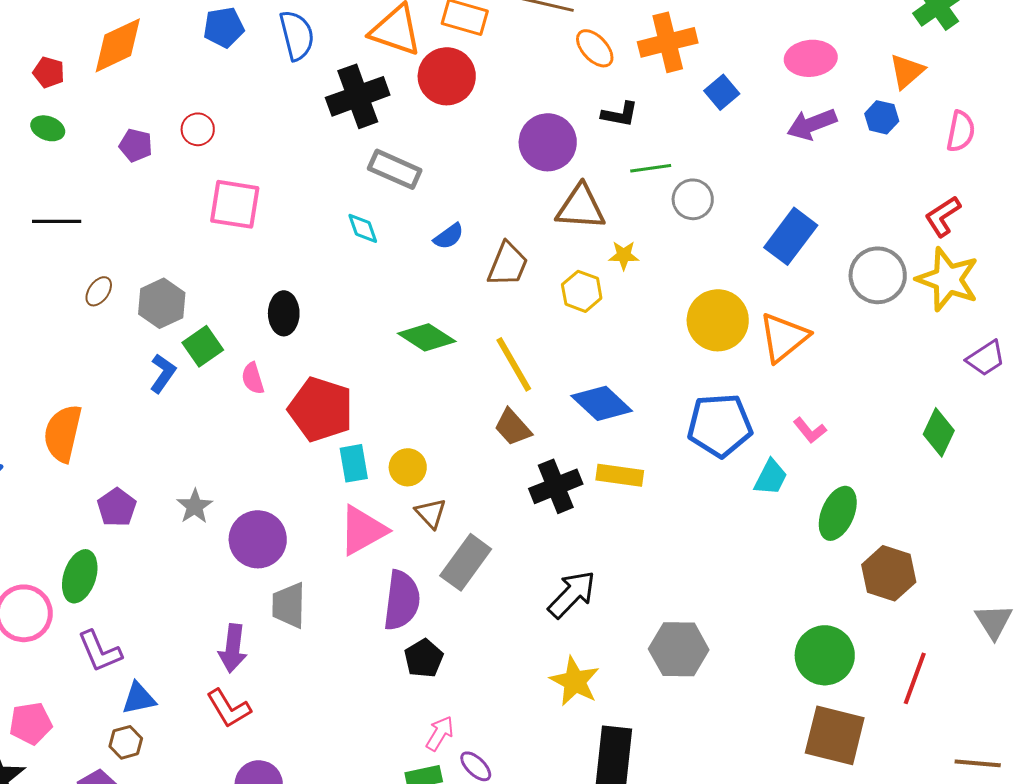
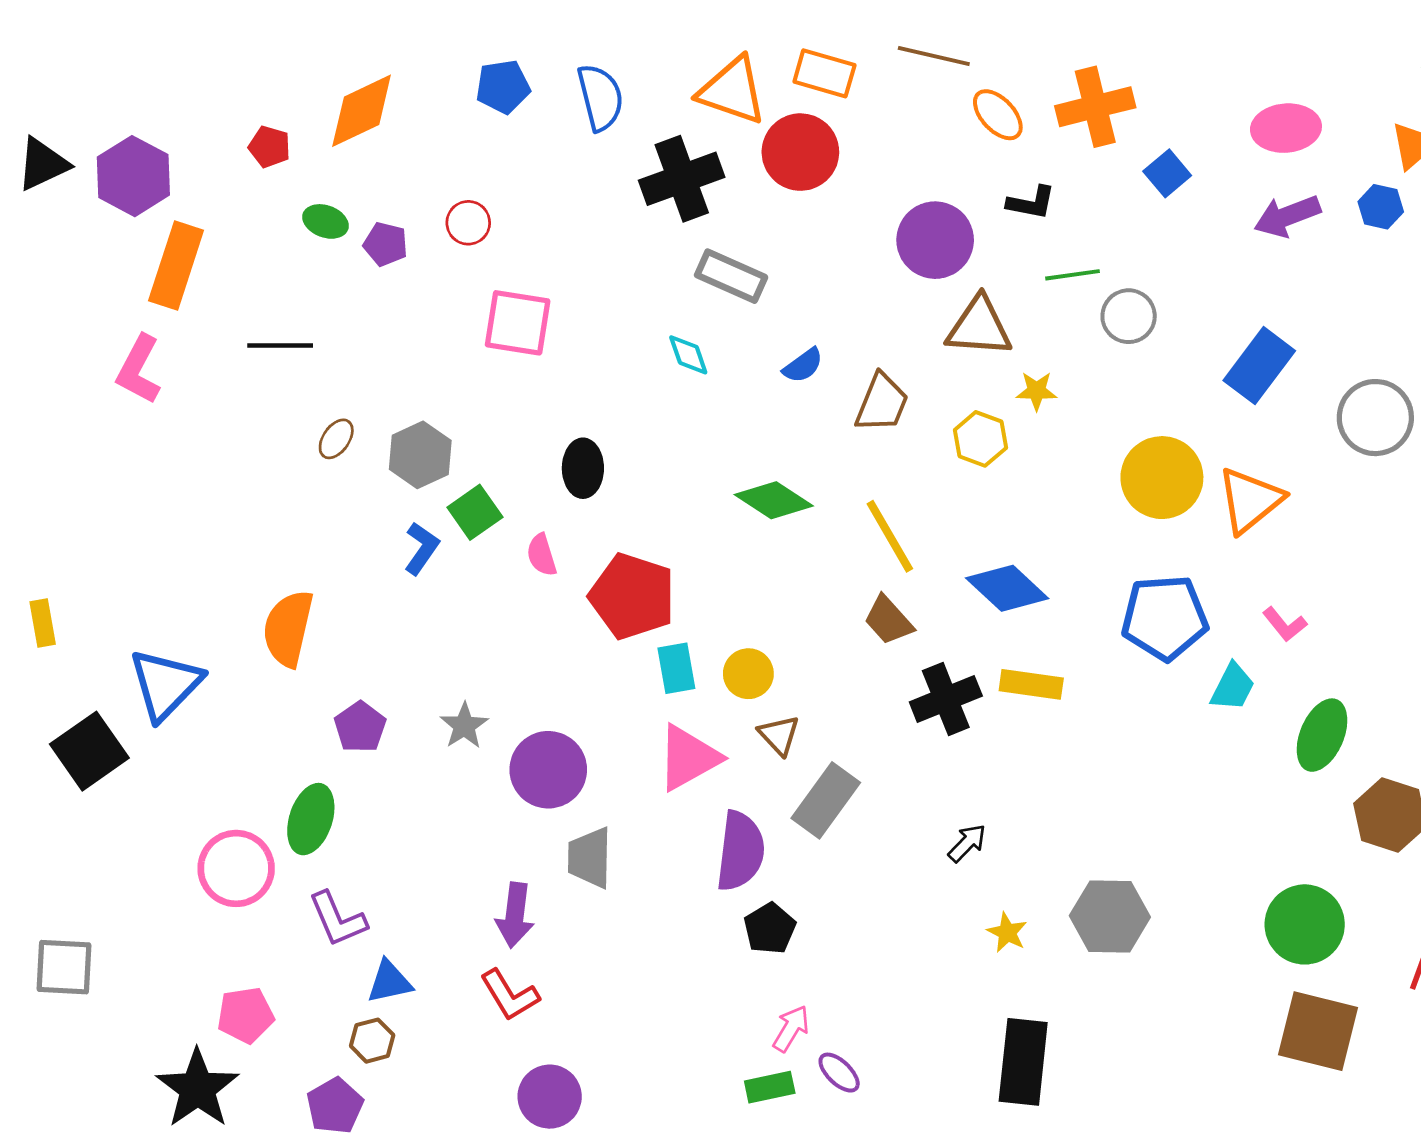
green ellipse: (48, 128) -> (325, 221), moved
black arrow: (572, 594) -> (967, 843), size x0.6
yellow star: (575, 681) -> (1007, 932), moved, size x0.6

